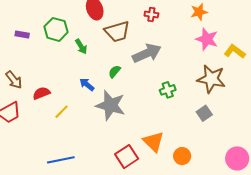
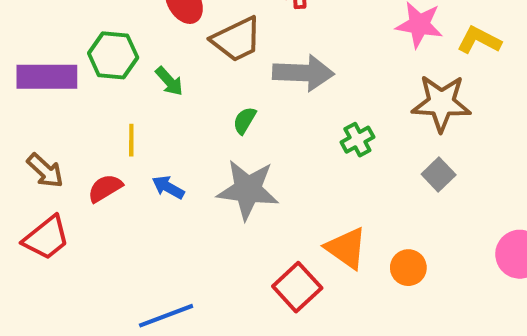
purple rectangle: (22, 35) -> (47, 77), size x2.0
gray arrow: (147, 53) -> (303, 73), turned 36
blue arrow: (87, 84) -> (168, 187), moved
yellow line: (61, 112) -> (131, 140), moved, turned -35

